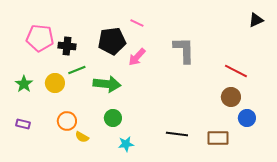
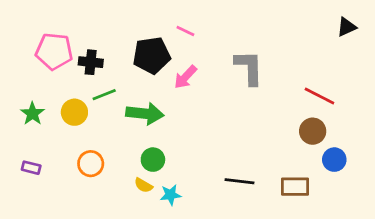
yellow semicircle: (82, 137) -> (143, 185), moved

